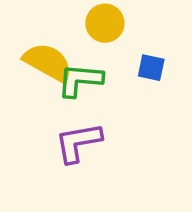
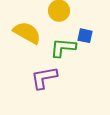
green L-shape: (80, 80) -> (63, 48), moved

